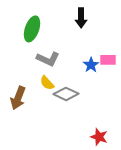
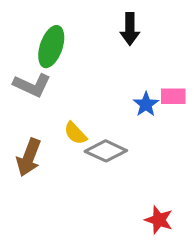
gray L-shape: (48, 59) -> (32, 85), moved

